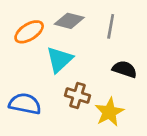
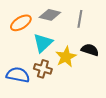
brown cross: (77, 95) -> (43, 69), moved
yellow star: (109, 112) -> (66, 57), moved

